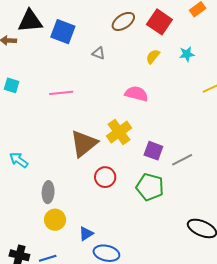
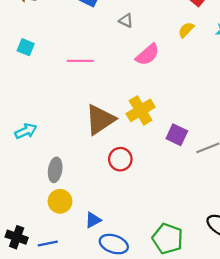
pink semicircle: (136, 94) -> (147, 55), moved, turned 120
cyan arrow: (19, 160) -> (26, 131), turned 114
green pentagon: (150, 187) -> (168, 239), moved

